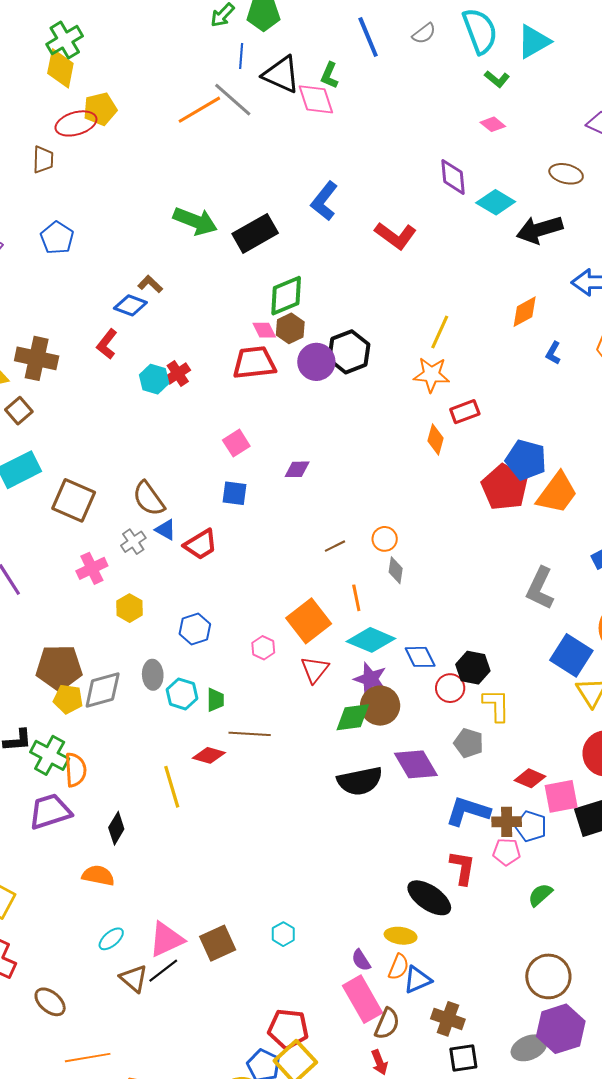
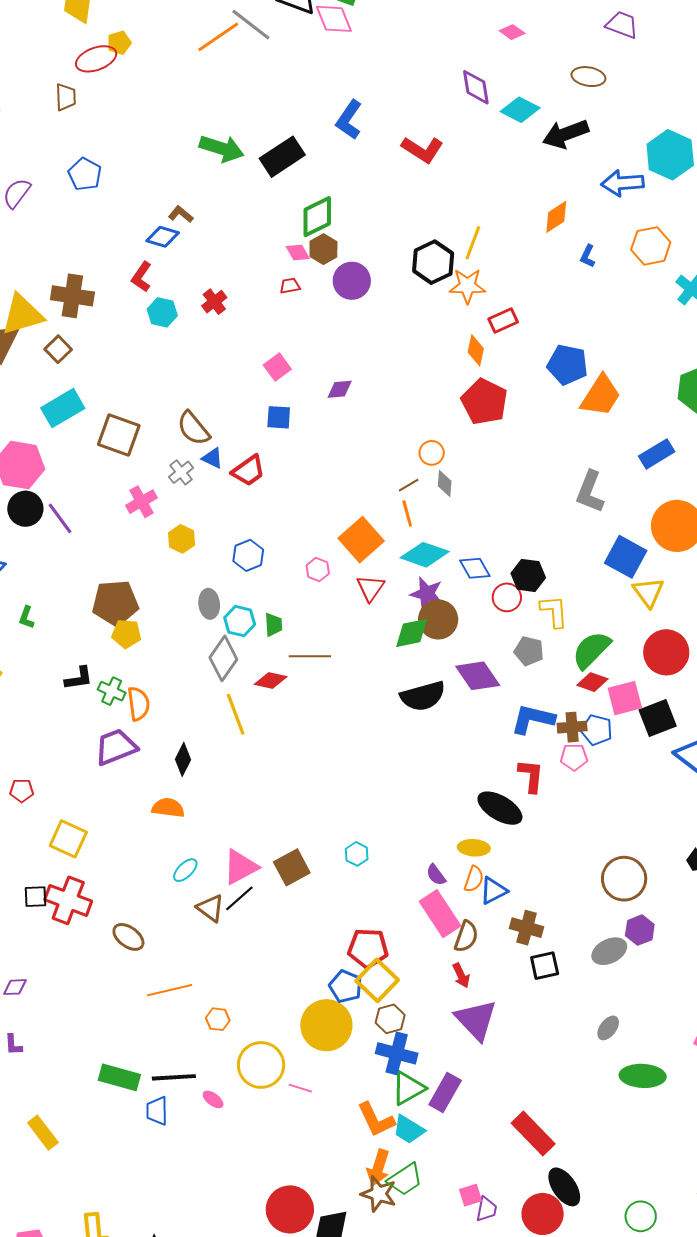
yellow pentagon: (100, 109) -> (119, 43), size x0.7
black hexagon: (349, 352) -> (433, 262), moved
red trapezoid: (254, 363) -> (290, 286), size x0.5
cyan hexagon: (154, 379) -> (162, 312), moved
red pentagon: (505, 487) -> (484, 402), moved
brown line: (335, 546) -> (409, 485), moved
gray diamond: (103, 690) -> (223, 658), moved, turned -36
green cross: (50, 755) -> (112, 691), size x0.7
green semicircle: (540, 895) -> (591, 650), moved, size x1.6
purple hexagon: (561, 1029) -> (640, 930), size x0.6

